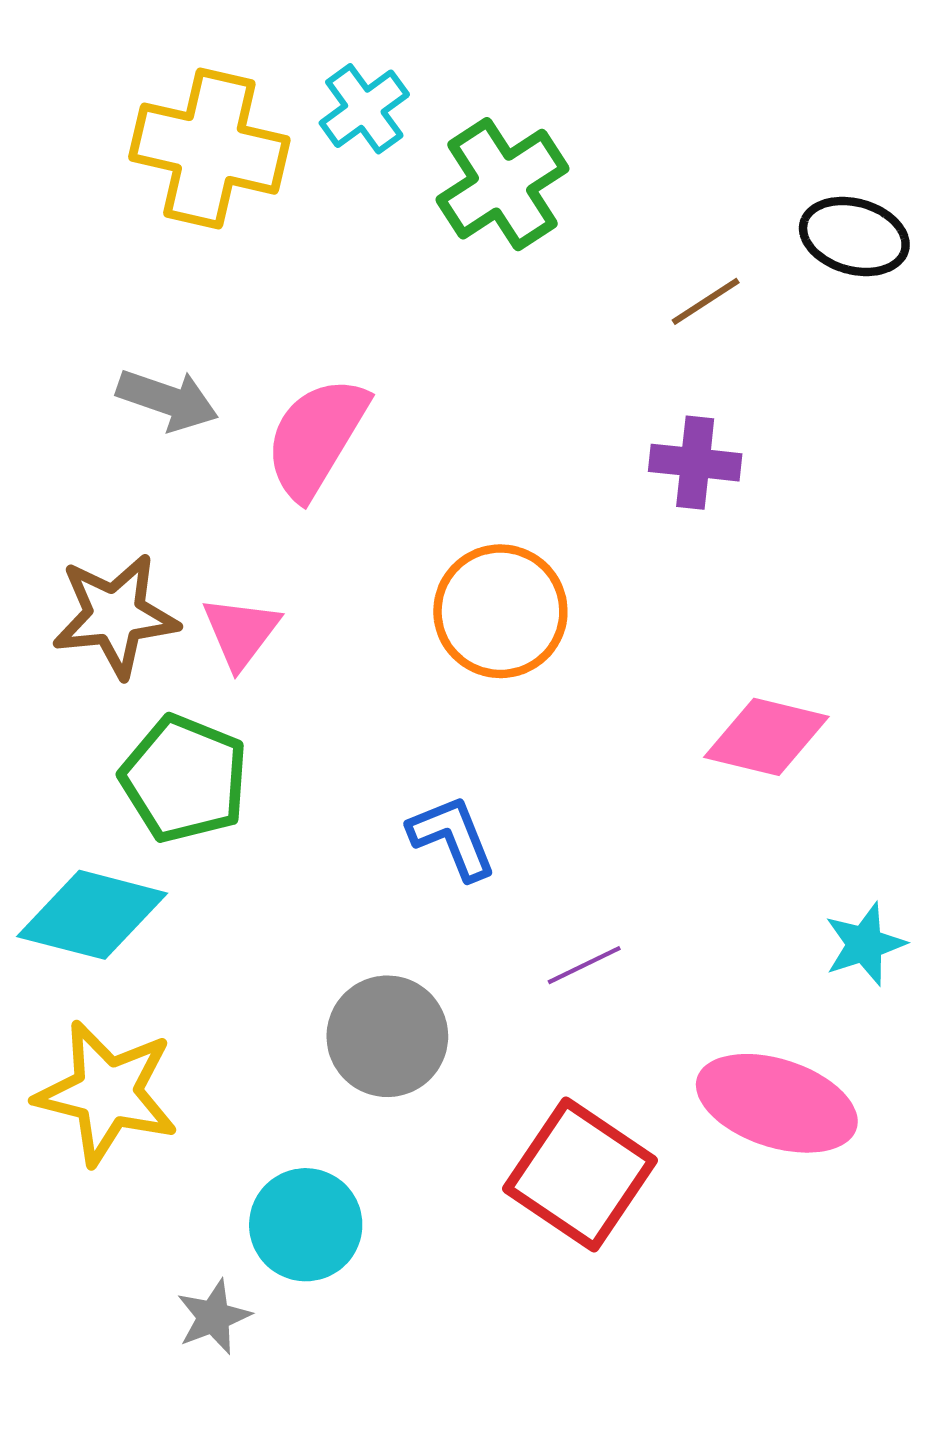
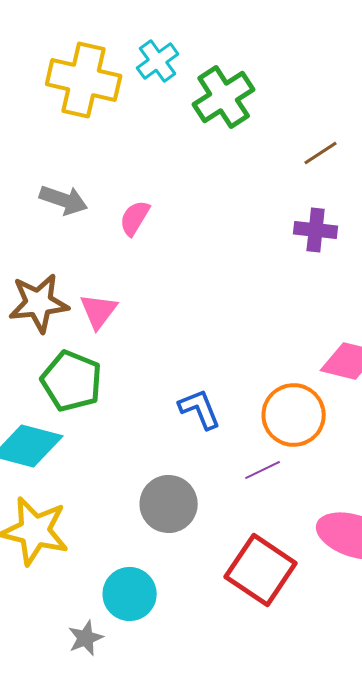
pink semicircle: (316, 437) -> (135, 218), size x0.6
orange circle: (500, 611) -> (294, 415), moved

